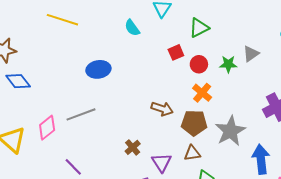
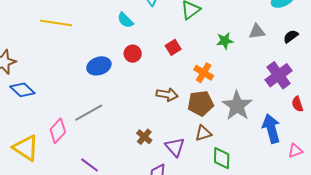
red square: (176, 52) -> (173, 47), moved
gray triangle: (251, 54) -> (257, 32), moved, turned 36
red circle: (199, 64) -> (133, 54), moved

